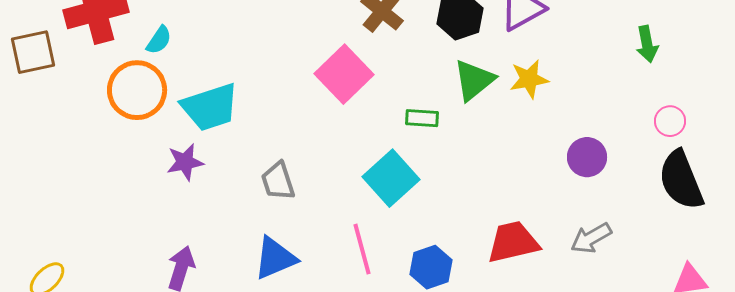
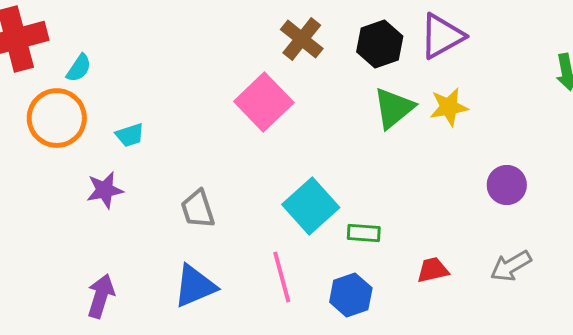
cyan trapezoid: (210, 107) -> (130, 135), size x0.5
green rectangle: (422, 118) -> (364, 233), moved
red trapezoid: (513, 242) -> (433, 270), size x0.6

